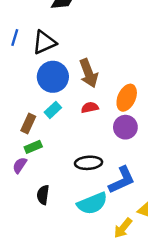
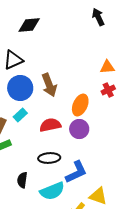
red semicircle: (90, 108) -> (50, 125), moved, size x1.5
black semicircle: (43, 195) -> (22, 180), moved

